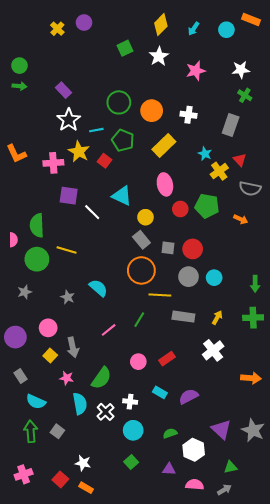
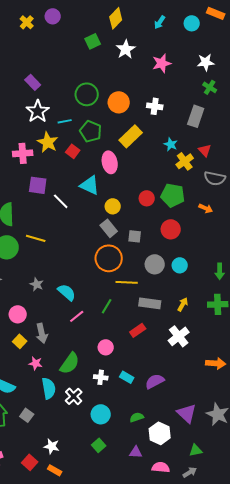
yellow diamond: (161, 25) -> (116, 18), moved
pink ellipse: (165, 184) -> (110, 162), moved
red circle: (193, 249) -> (171, 229), moved
cyan semicircle: (98, 288) -> (67, 292), moved
red rectangle: (167, 359) -> (138, 330), moved
white cross: (130, 402) -> (101, 377), moved

